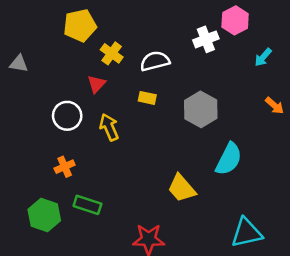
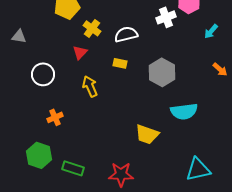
white circle: (67, 116) -> (43, 74), moved
cyan semicircle: (229, 159) -> (184, 111), turned 56
yellow trapezoid: (182, 188) -> (147, 134), turned -30
green rectangle: (87, 205) -> (73, 168), moved

